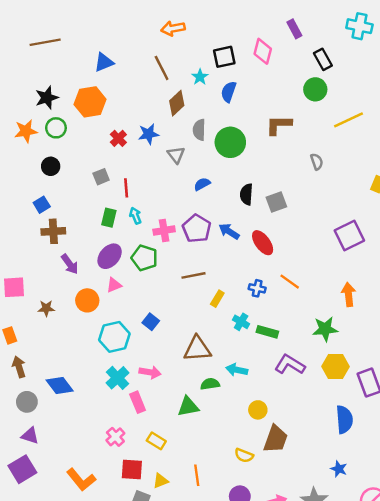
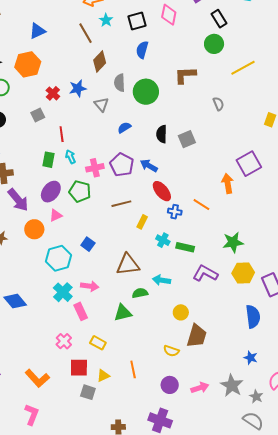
cyan star: (200, 77) -> (106, 20), moved
gray square: (101, 177) -> (38, 115), moved
red ellipse: (263, 243) -> (162, 191), moved
purple arrow: (70, 264) -> (18, 200), size x1.4
orange arrow: (349, 294) -> (228, 183), moved

